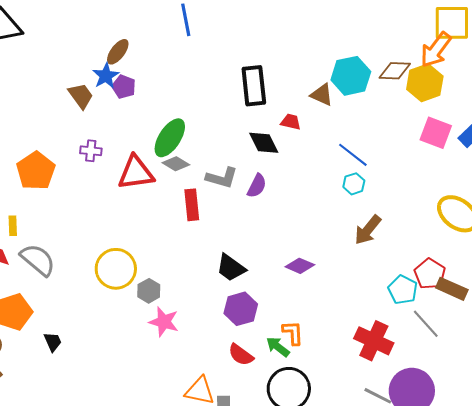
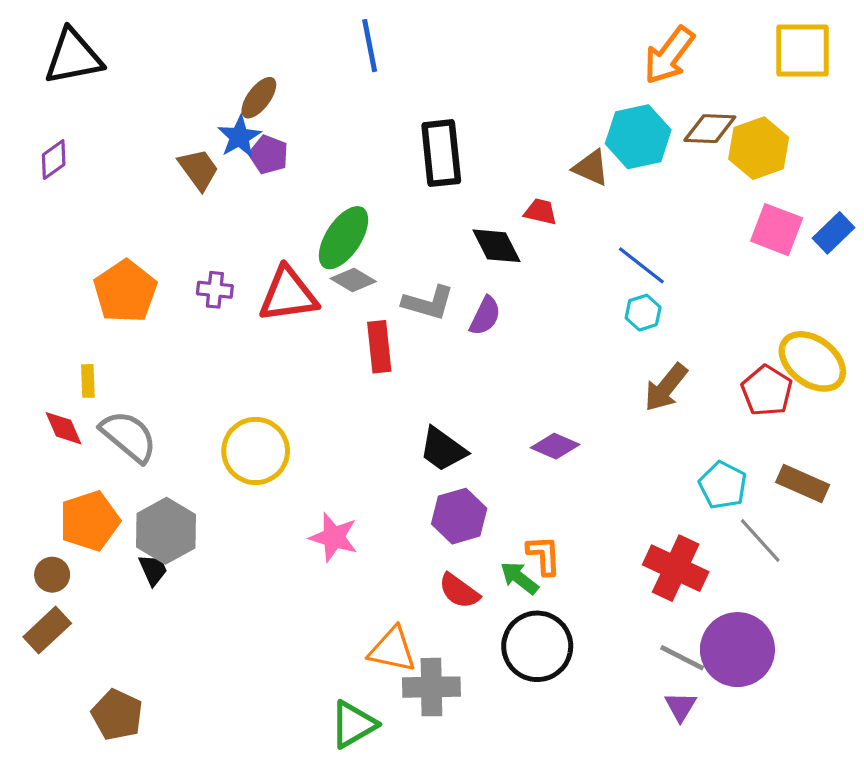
orange arrow: (436, 50) -> (669, 55), moved
black rectangle: (254, 86) -> (441, 153), moved
purple cross: (91, 151) -> (215, 290), moved
red pentagon: (430, 274) -> (767, 391), moved
gray hexagon: (149, 291) -> (166, 531), moved, size x1.6

